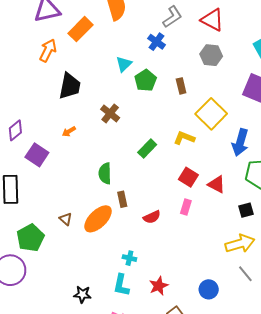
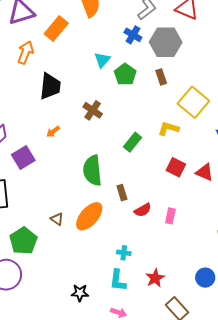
gray hexagon: (211, 55) -> (166, 42), moved, size x1.4
purple square: (37, 155) -> (23, 158), turned 30
green semicircle: (105, 173) -> (92, 170), size x1.4
brown rectangle: (122, 199) -> (122, 193), moved
pink rectangle: (186, 207) -> (170, 216), moved

